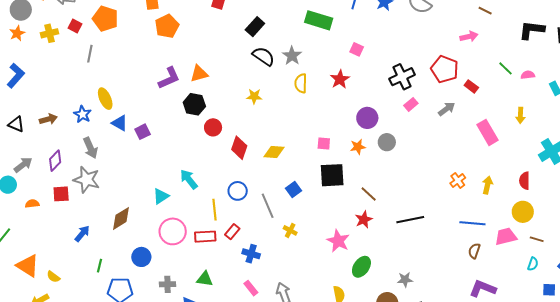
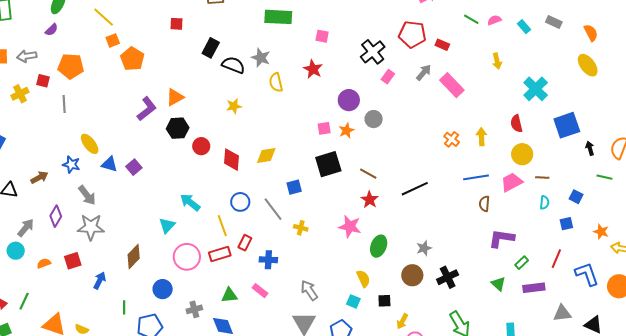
black rectangle: (255, 27) -> (211, 48), moved
pink rectangle: (487, 132) -> (452, 85), moved
pink square: (324, 144) -> (324, 128), moved
blue square: (293, 189) -> (294, 187), turned 35
red square: (61, 194) -> (73, 261), moved
pink rectangle: (251, 288) -> (260, 291), moved

